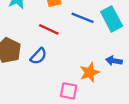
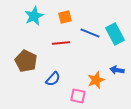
red line: (49, 29) -> (61, 43), turned -30
blue semicircle: (38, 56) -> (53, 79), moved

